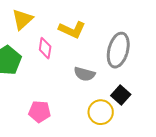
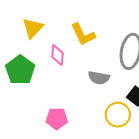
yellow L-shape: (72, 30) -> (83, 34), turned 44

